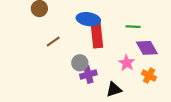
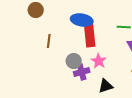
brown line: (53, 42) -> (49, 41), turned -48
pink star: (127, 63) -> (99, 61), moved

